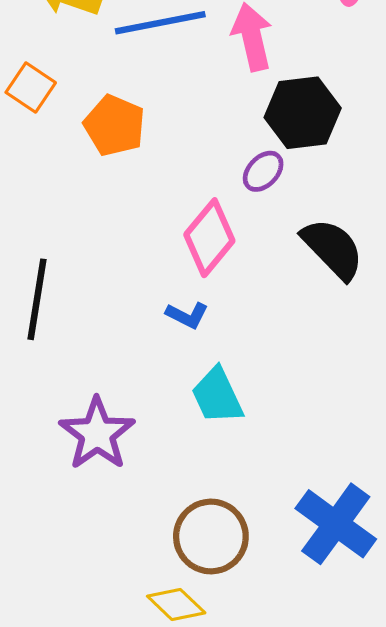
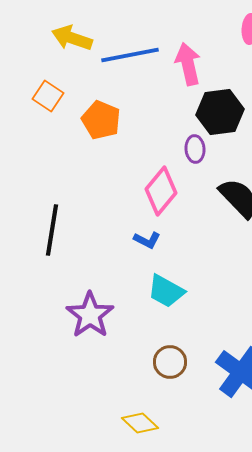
purple ellipse: (263, 171) -> (195, 149), turned -48
cyan trapezoid: (217, 396) -> (166, 291), turned -36
brown circle: (211, 537) -> (170, 362), moved, size x0.7

